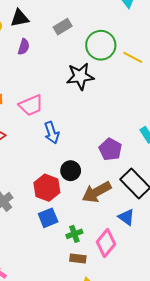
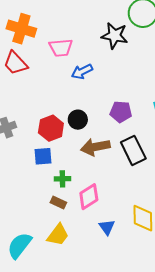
blue arrow: (52, 133) -> (82, 72), moved, turned 65
purple pentagon: (110, 149) -> (121, 112), turned 30
blue triangle: (126, 217) -> (107, 227), moved

